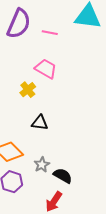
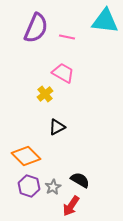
black triangle: (40, 123) -> (57, 127), turned -36
gray star: (42, 165) -> (53, 187), moved

